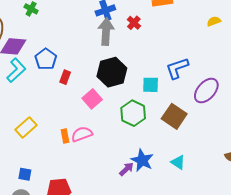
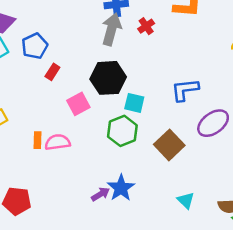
cyan square: (151, 85) -> (134, 103), moved
cyan triangle: (178, 162) -> (186, 200), moved

